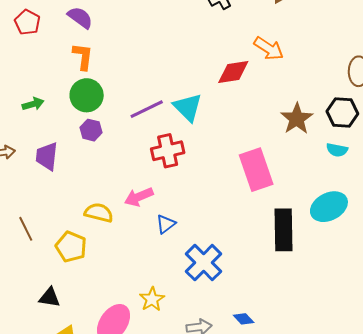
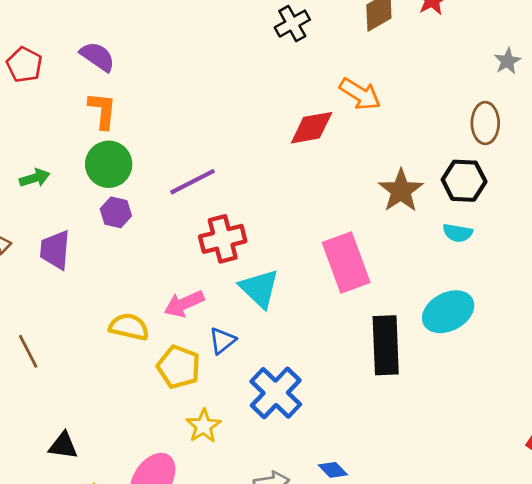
cyan triangle: (188, 107) -> (259, 288), moved
yellow pentagon: (71, 247) -> (179, 367), moved
yellow star: (152, 299) -> (204, 426), moved

